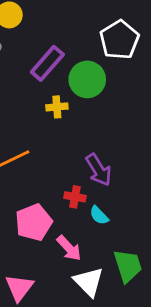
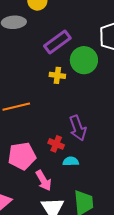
cyan semicircle: (99, 215) -> (71, 161), turned 119

